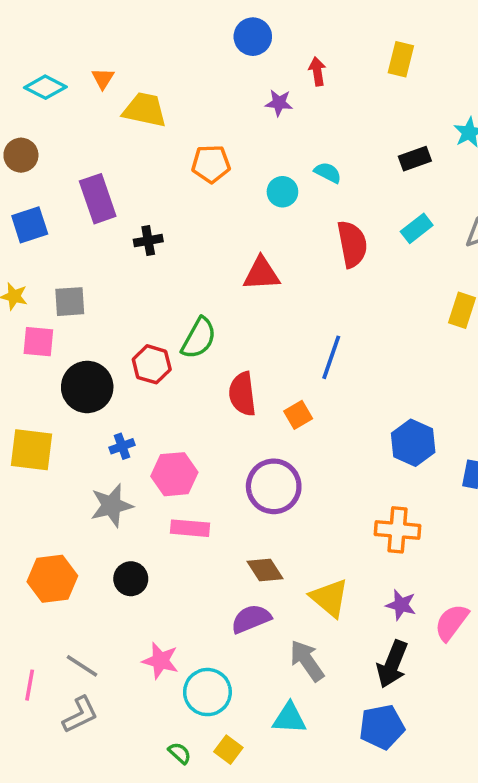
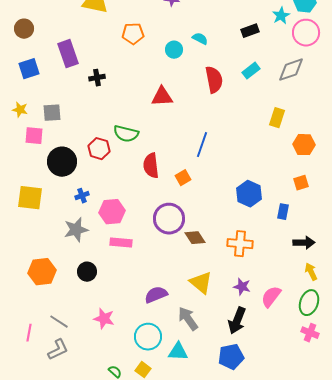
green semicircle: (199, 338) -> (126, 134), turned 75
brown diamond: (265, 570) -> (195, 238), moved
cyan circle: (207, 692) -> (148, 337), moved

